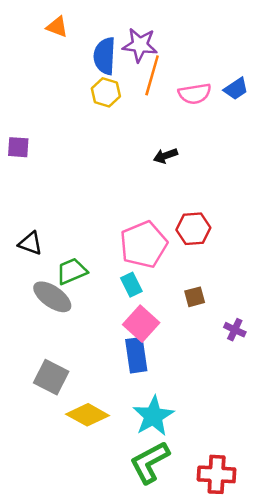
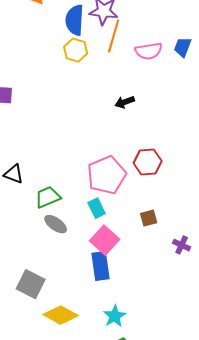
blue trapezoid: (236, 89) -> (183, 47), turned 145
gray ellipse: (52, 297) -> (56, 224), moved, size x0.7
cyan star: (153, 416) -> (115, 316), size x0.7

